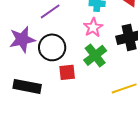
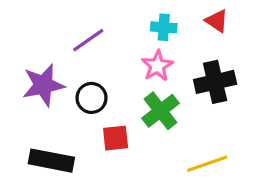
black circle: (52, 47) -> (91, 98), size x0.7

